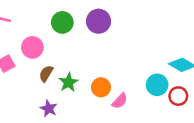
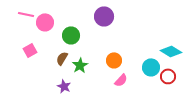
green circle: (62, 22) -> (71, 35), moved
pink circle: (32, 47) -> (45, 22), moved
orange circle: (101, 87) -> (114, 60), moved

